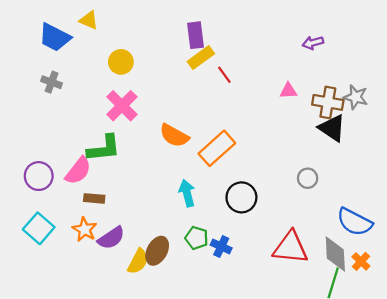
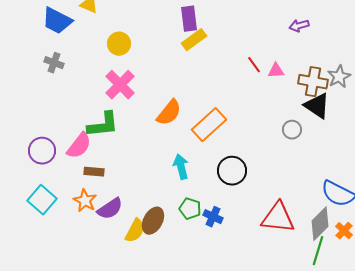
red line: (224, 75) -> (254, 65), moved
gray star: (356, 97) -> (339, 77), turned 30
orange semicircle: (174, 136) -> (169, 113), turned -80
gray circle: (308, 178) -> (292, 130), moved
gray diamond: (335, 254) -> (320, 224), turned 48

